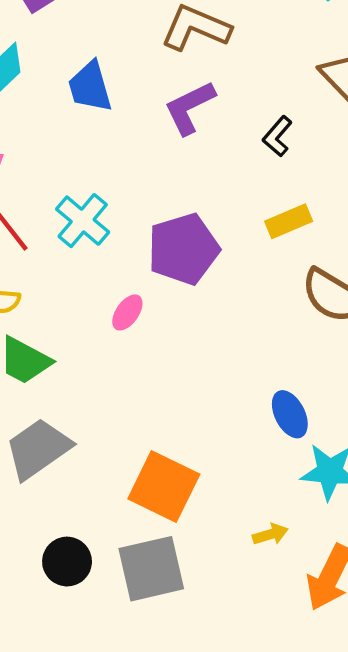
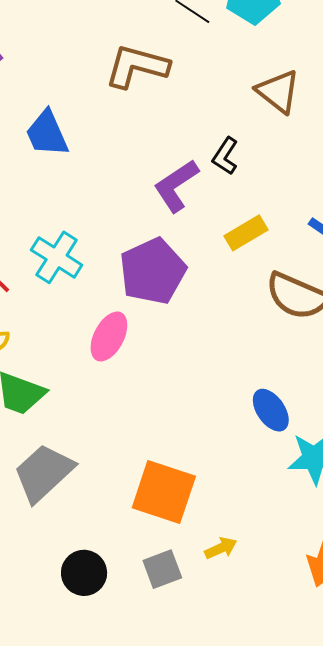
purple L-shape: (190, 108) -> (176, 186), moved
pink ellipse: (127, 312) -> (109, 336), size x1.4
yellow arrow: (270, 534) -> (221, 548), moved
gray square: (151, 569) -> (162, 569), size x0.6

